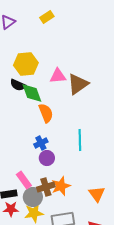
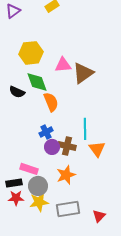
black semicircle: (18, 85) -> (17, 92), moved
pink rectangle: (24, 180) -> (29, 169), turned -36
brown cross: (46, 187) -> (67, 146), moved, turned 30
orange triangle: (97, 194) -> (97, 149), moved

